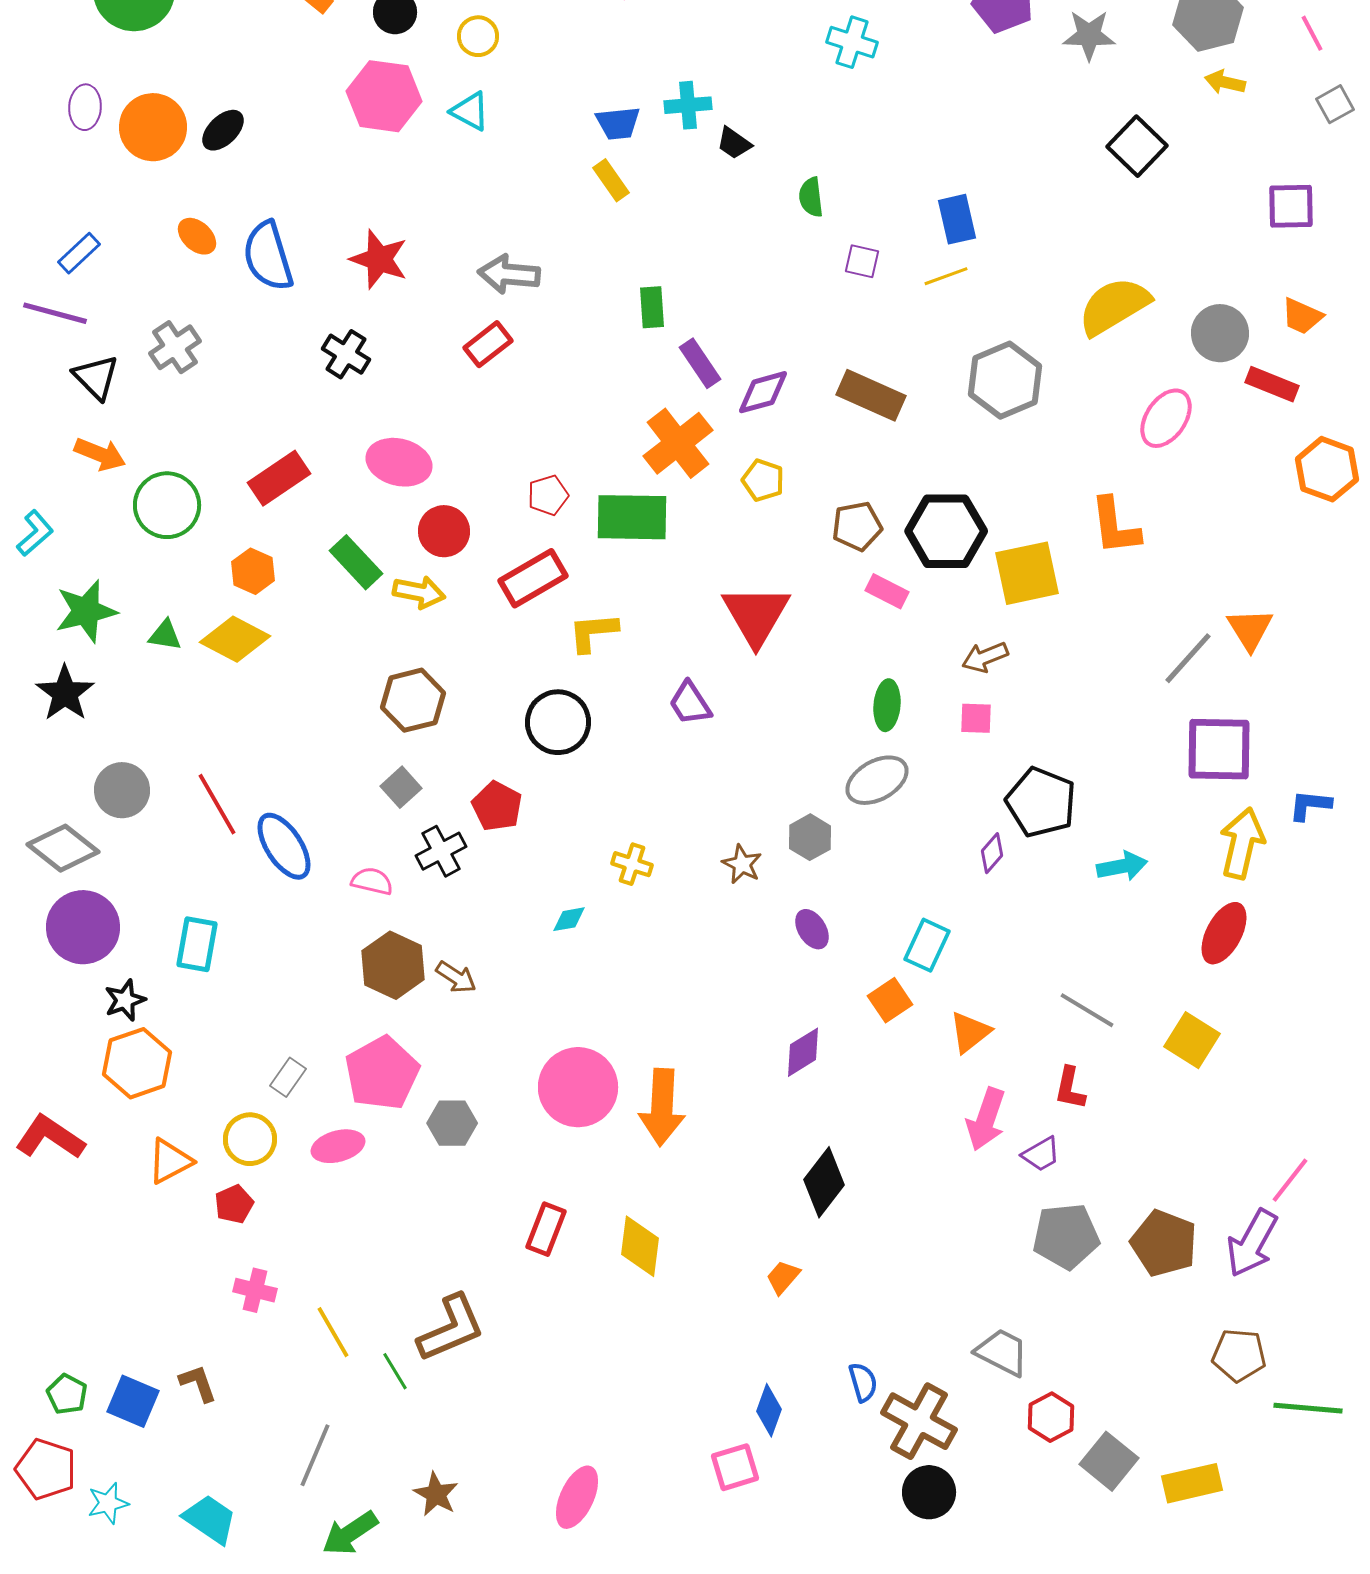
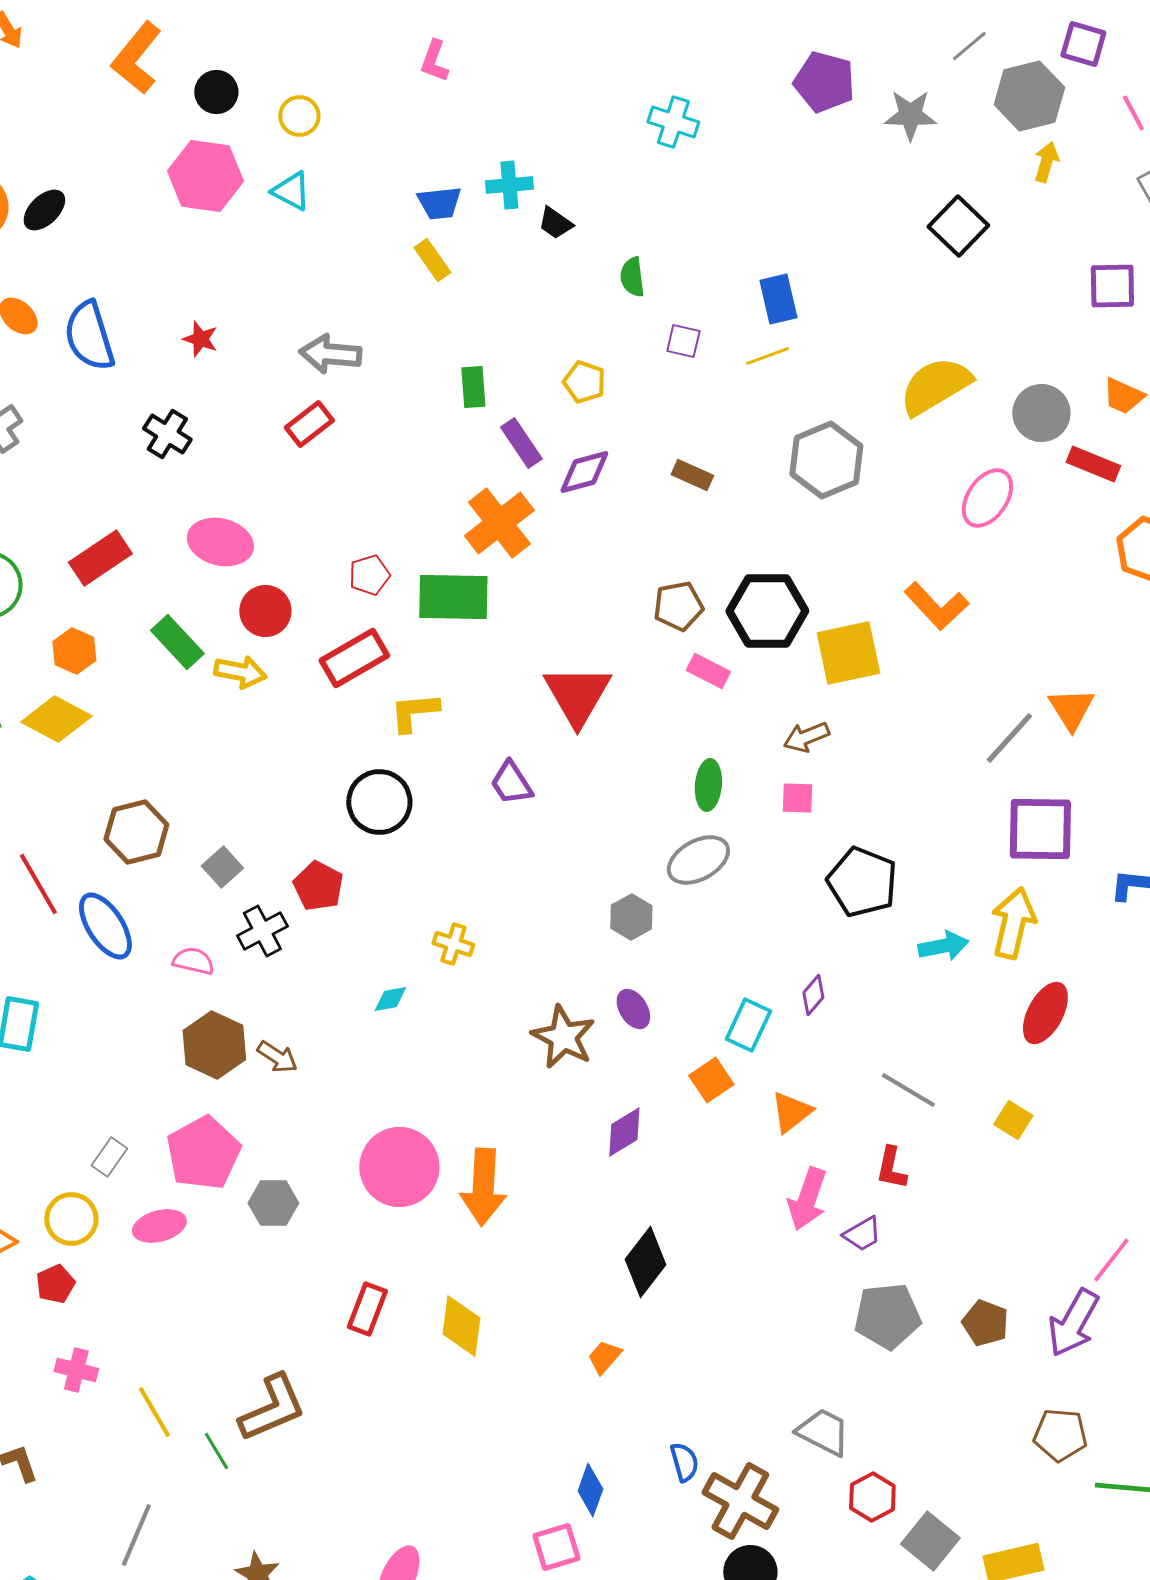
yellow arrow: (1225, 82) -> (1046, 162), turned 93
red star: (379, 259) -> (200, 339), size x0.6
brown rectangle: (871, 395) -> (692, 475), size x0.6
yellow pentagon: (763, 480) -> (584, 382), moved
orange L-shape: (1115, 526) -> (936, 606), turned -36
brown hexagon: (413, 700) -> (136, 832), moved
yellow arrow: (1242, 843) -> (1013, 923), moved
purple diamond: (992, 853) -> (813, 995), moved
brown star: (742, 864) -> (563, 1037), moved, size x1.6
yellow square: (1192, 1040) -> (1013, 1120), size x0.7
brown pentagon: (1164, 1243) -> (985, 1323), size x0.7

